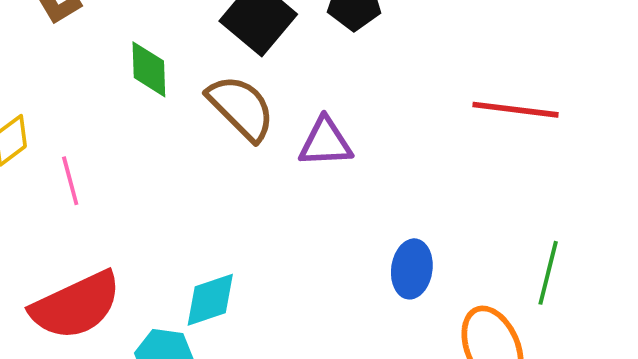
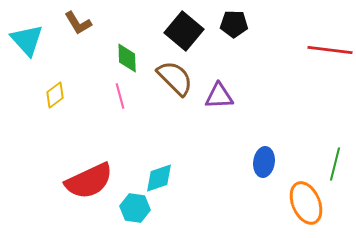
red line: (515, 110) -> (330, 50), moved
pink line: (70, 181) -> (120, 96), moved

